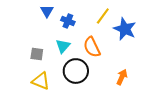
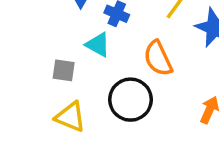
cyan triangle: (63, 46) -> (98, 45), moved, turned -42

